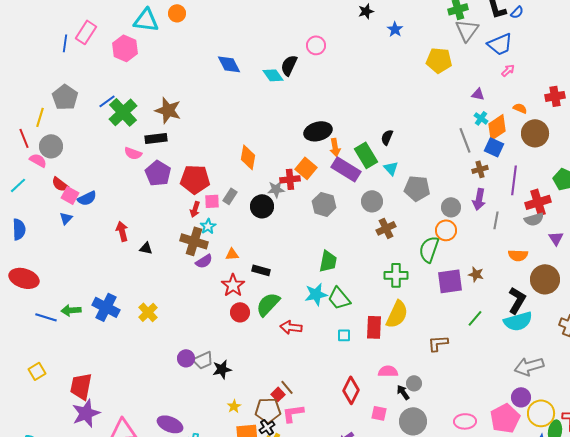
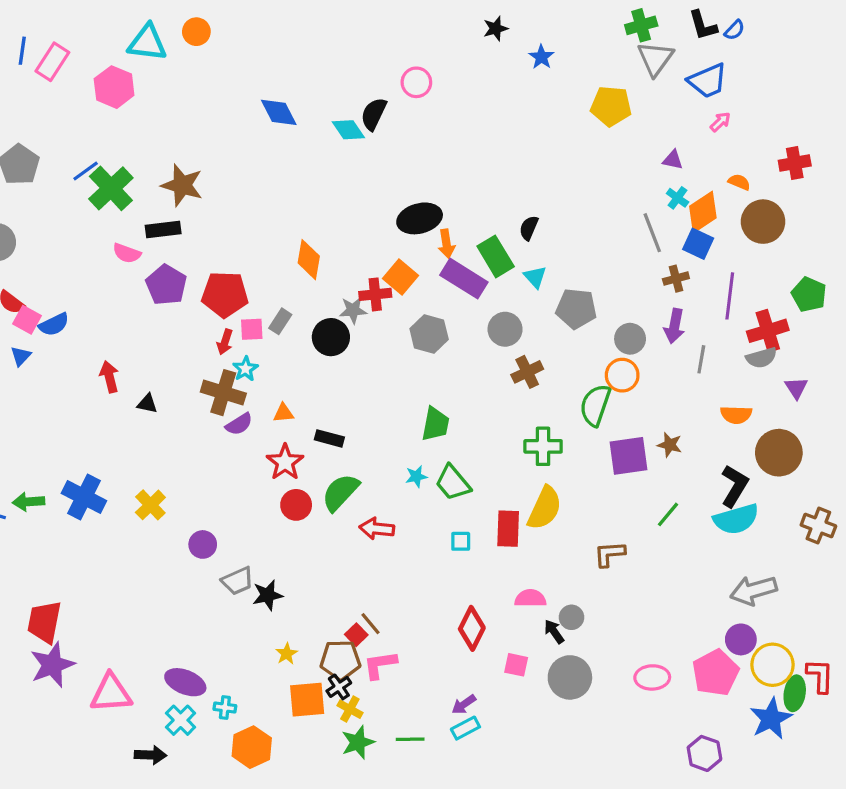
blue line: (65, 43) -> (22, 51), moved
cyan star: (316, 294) -> (416, 476), size x0.6
purple circle: (186, 358) -> (203, 544), moved

